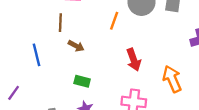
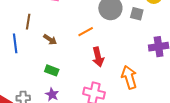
orange line: (114, 21) -> (86, 32), moved, turned 35
brown line: (60, 23) -> (28, 22), moved

